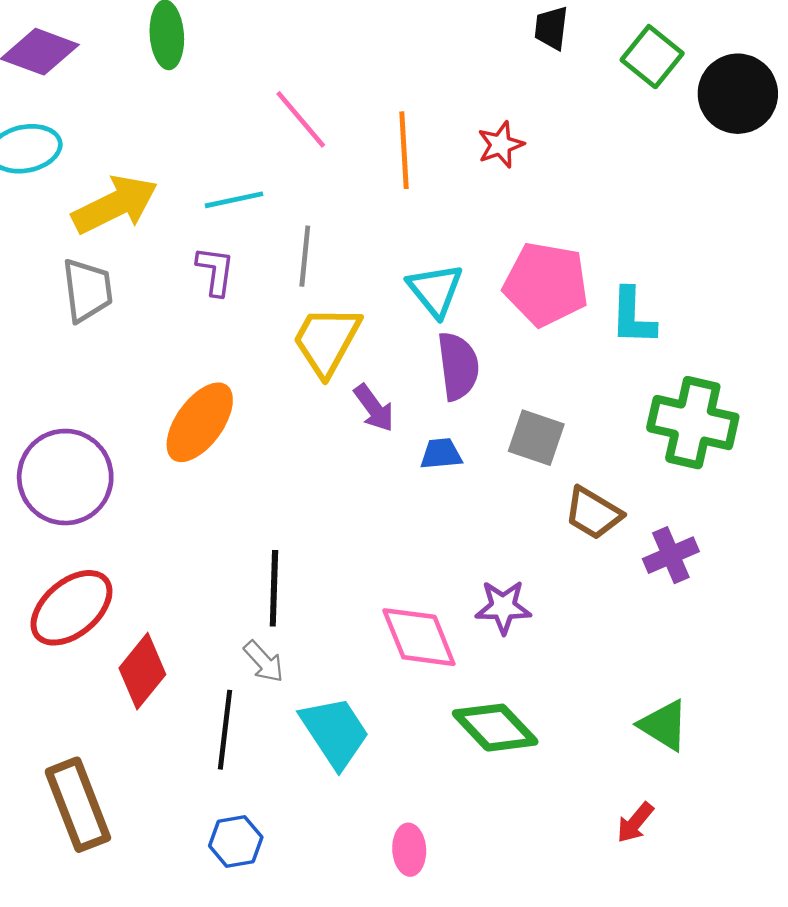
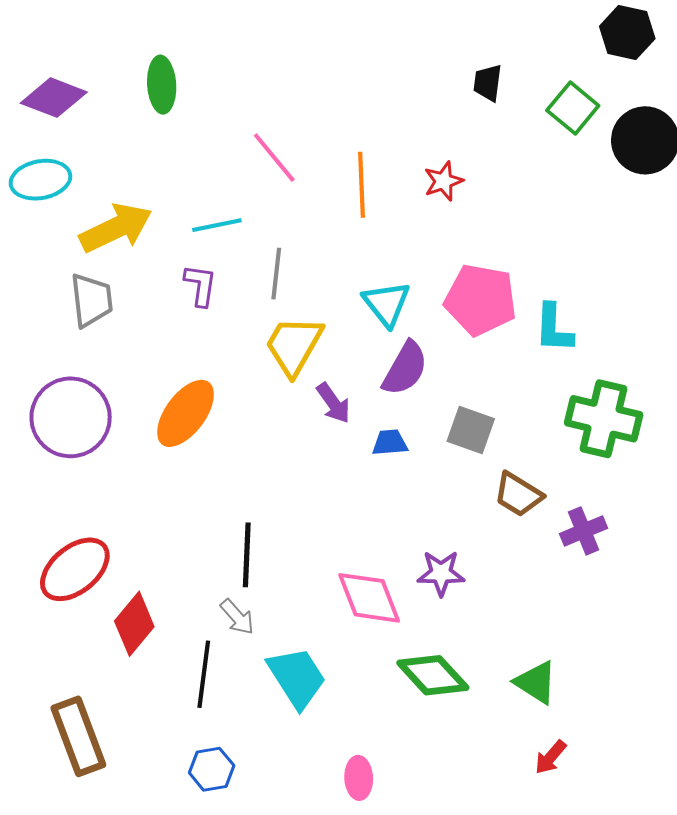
purple semicircle: (458, 366) -> (405, 368), turned 36
purple circle: (65, 477) -> (71, 417), moved
green triangle: (664, 725) -> (536, 682), moved

